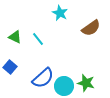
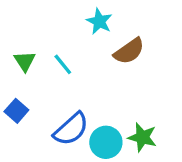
brown semicircle: (91, 28) -> (129, 51), moved
green triangle: (15, 37) -> (25, 61), turned 32

